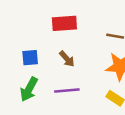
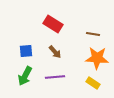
red rectangle: (64, 23) -> (53, 24), turned 36

